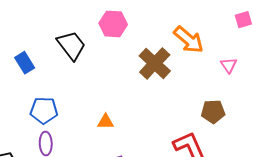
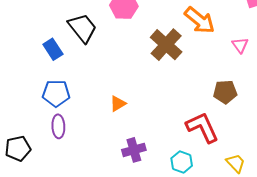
blue rectangle: (25, 63) -> (53, 49), moved
orange triangle: (106, 122) -> (118, 104), turned -30

